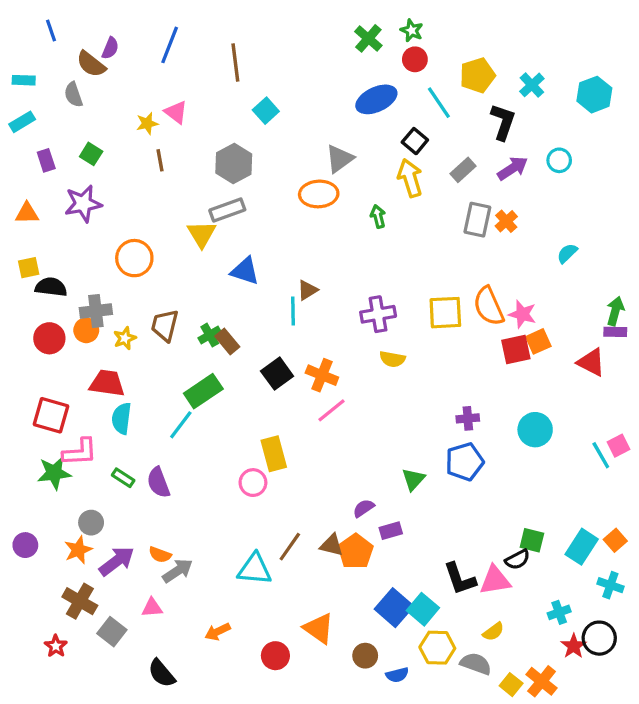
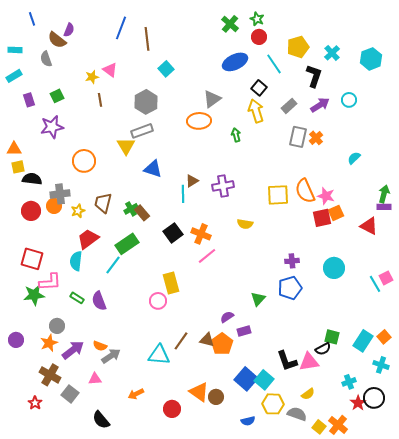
blue line: (170, 45) -> (121, 28), moved
green square: (91, 154) -> (57, 96), turned 32
orange triangle: (27, 213) -> (14, 149), moved
purple cross: (378, 314) -> (223, 186), moved
red trapezoid: (107, 383) -> (88, 239), moved, turned -45
brown circle: (365, 656) -> (216, 397), moved

